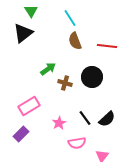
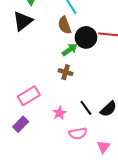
brown semicircle: (75, 41) -> (65, 25), moved
green arrow: (48, 69) -> (70, 50), moved
black circle: (92, 77) -> (86, 37), moved

